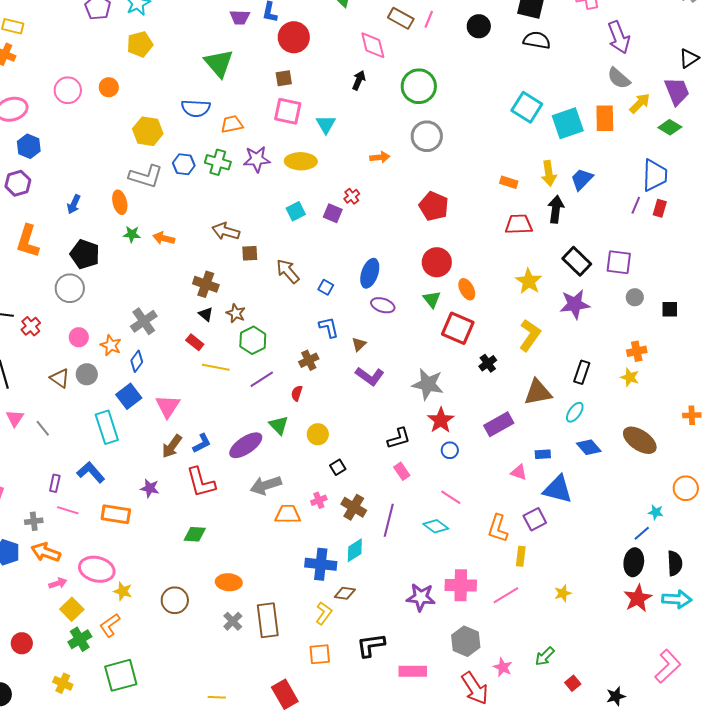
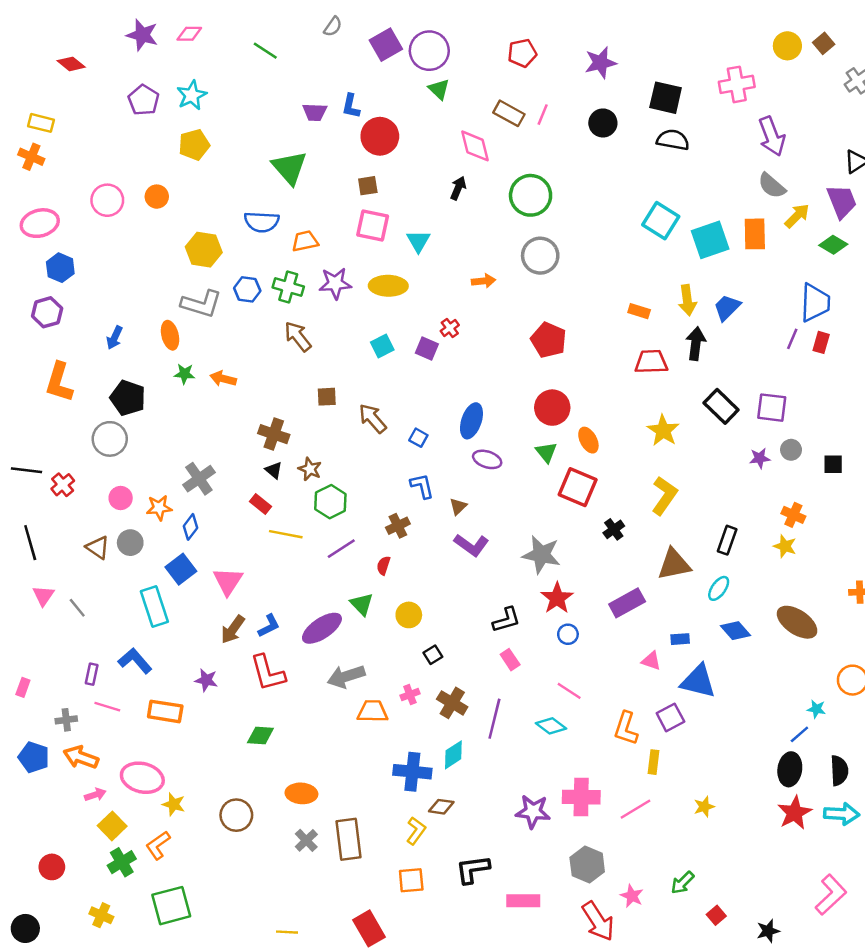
brown arrow: (226, 231) -> (298, 336), moved, turned 36
purple star: (575, 304) -> (760, 458), moved, size x0.6
orange star: (111, 345) -> (159, 508), turned -30
orange cross: (637, 351) -> (793, 515), turned 36

